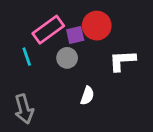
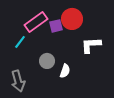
cyan line: (27, 57) -> (20, 42), turned 56
gray circle: (67, 58) -> (47, 61), moved

